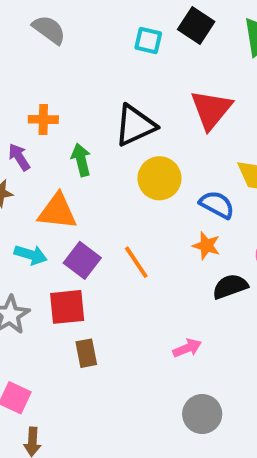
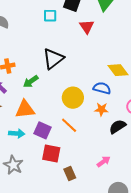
red triangle: (211, 110) -> (87, 27), moved, size x0.7
green arrow: (81, 160) -> (31, 81), turned -98
yellow circle: (159, 178) -> (73, 98), moved
red square: (67, 307) -> (51, 154), moved, turned 30
brown rectangle: (86, 353) -> (70, 174), moved

